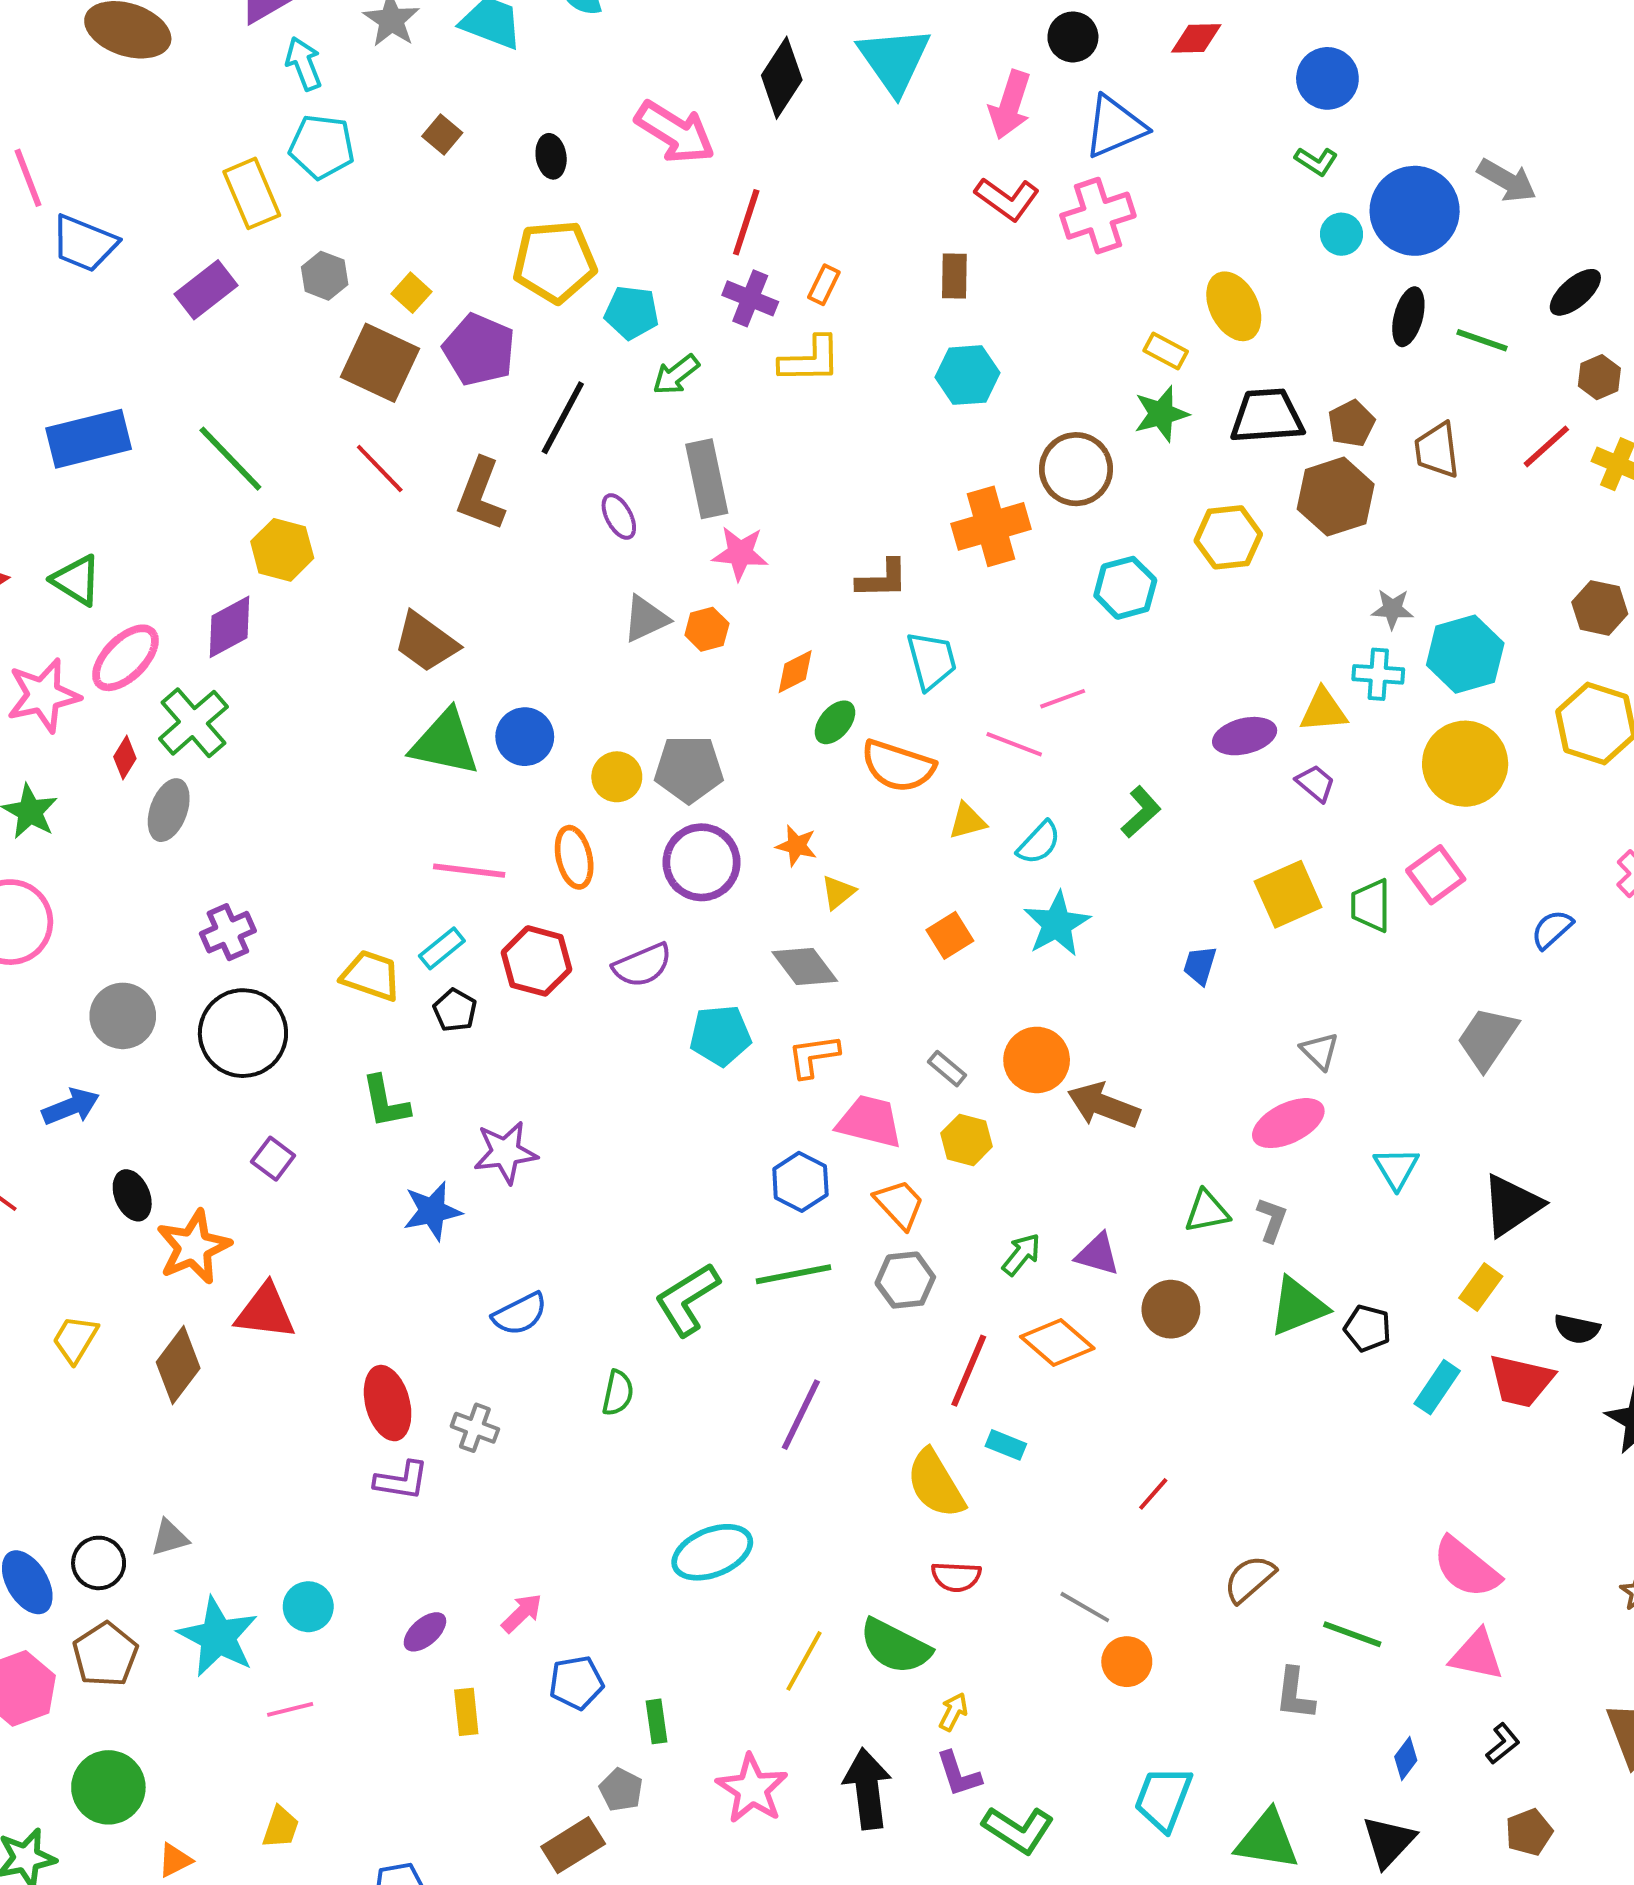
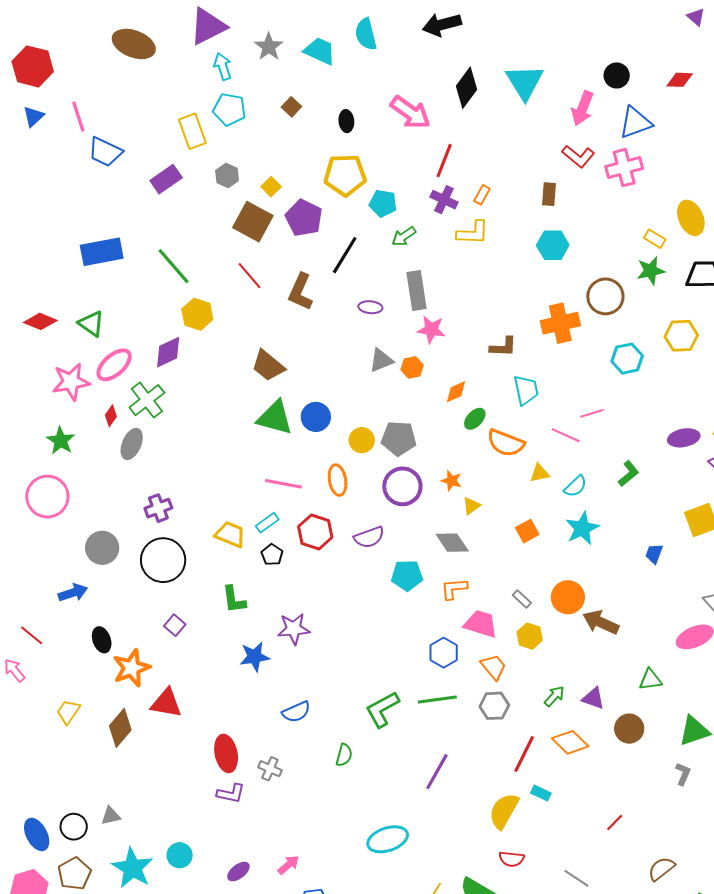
purple ellipse: (619, 517) -> (370, 307), turned -60
gray L-shape: (1272, 1220) -> (683, 774), moved
yellow semicircle: (936, 1484) -> (504, 811), turned 57

